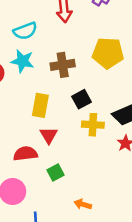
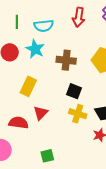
black square: (82, 99) -> (74, 91), turned 35
yellow rectangle: (40, 105) -> (28, 86), moved
green square: (56, 173) -> (47, 156), moved

